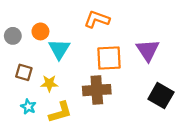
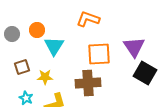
brown square: (24, 72) -> (22, 67), turned -35
black square: (161, 96) -> (145, 73), moved

